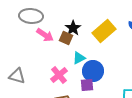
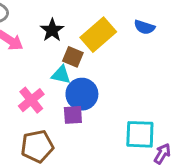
brown square: (66, 38) -> (73, 57), moved
cyan triangle: (79, 58) -> (61, 75), turned 40

